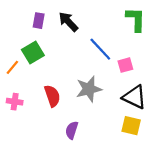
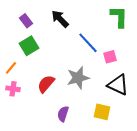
purple rectangle: (39, 21) -> (26, 21), moved, turned -48
orange line: (12, 67) -> (11, 68), moved
red semicircle: (52, 96) -> (46, 84), turned -120
yellow square: (131, 126) -> (102, 112), moved

